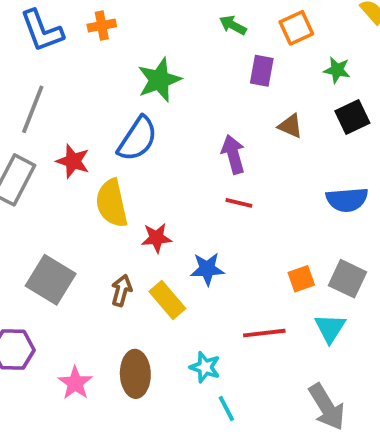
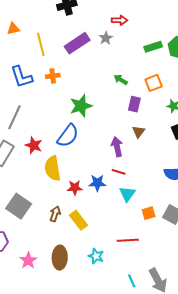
brown triangle: (290, 126) -> (139, 132), moved, turned 40
blue star: (207, 269) -> (97, 183), moved
cyan triangle: (330, 328) -> (127, 194), moved
cyan line: (226, 409) -> (132, 281), moved

